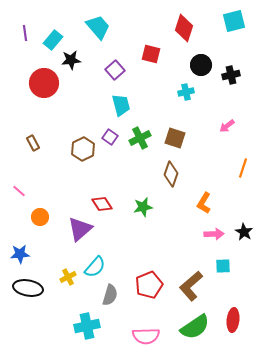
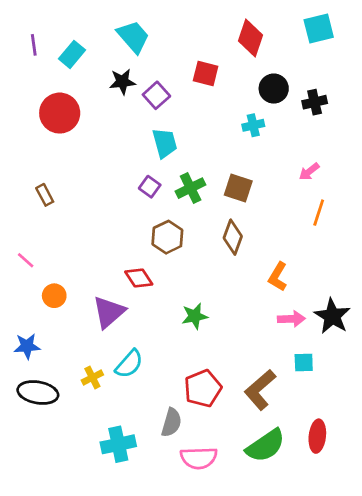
black star: (71, 60) -> (122, 82), moved
brown hexagon: (83, 149) -> (167, 237), moved
orange line: (243, 168) -> (319, 213), moved
green star: (143, 207) -> (195, 316), moved
black star: (244, 232) -> (332, 316), size x1.5
gray semicircle: (110, 295) -> (171, 422), moved

